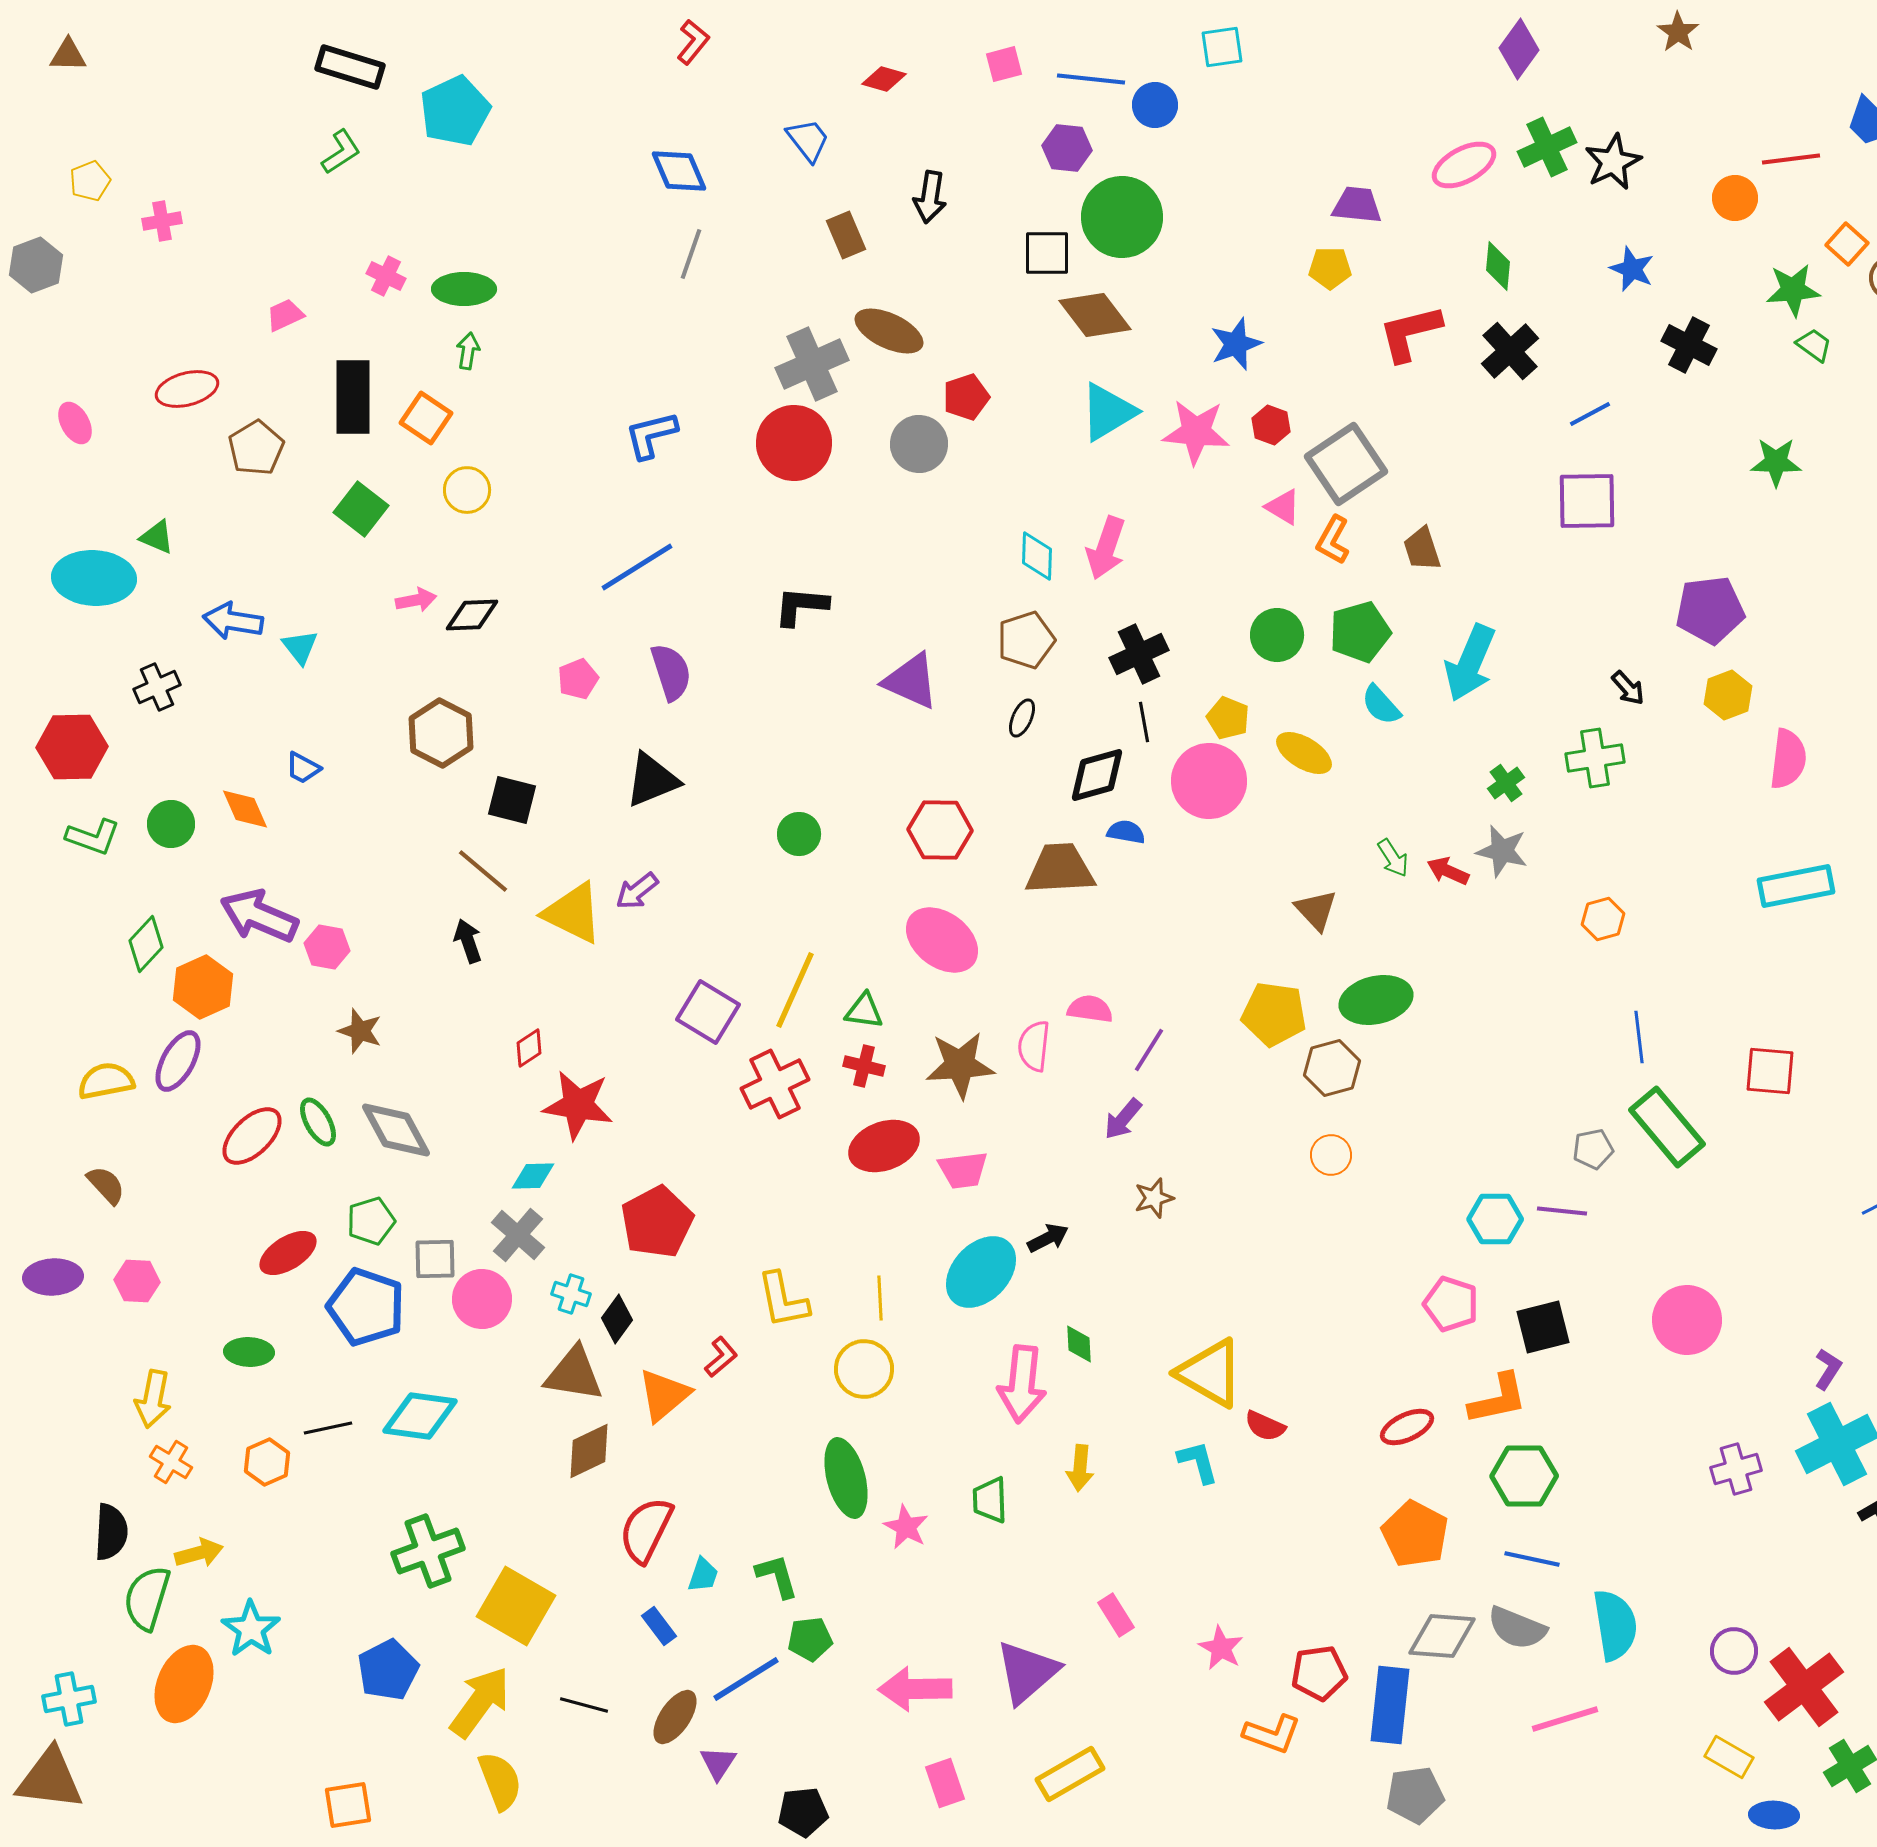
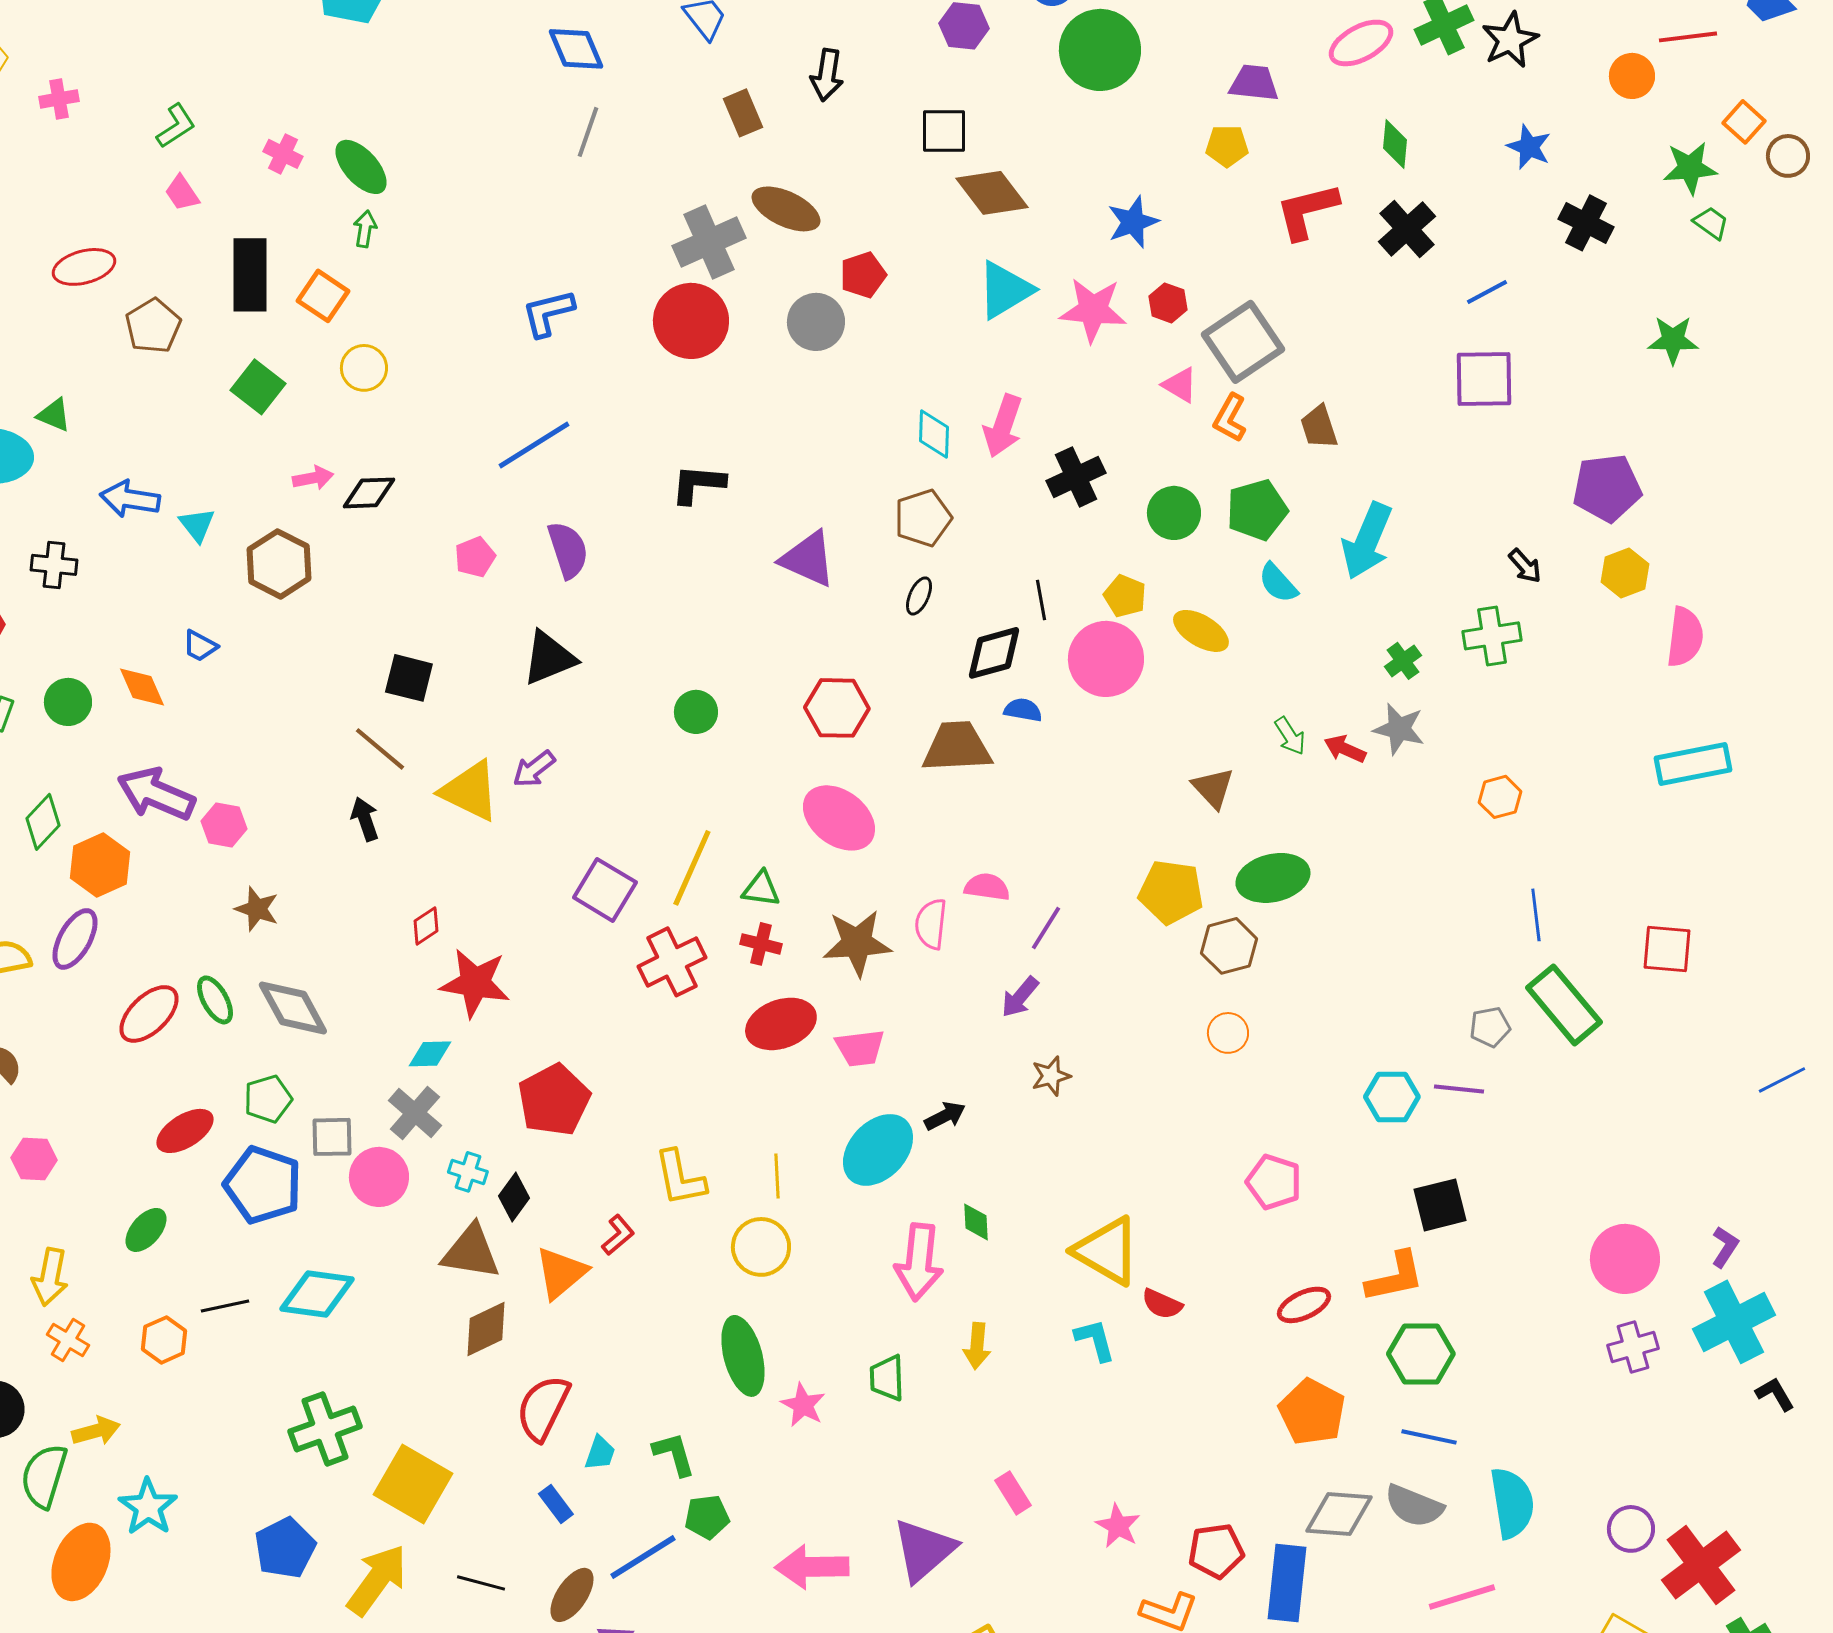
green L-shape: (341, 152) -> (176, 126), moved
green circle: (1122, 217) -> (1100, 50), moved
green ellipse: (464, 289) -> (361, 167), turned 48
pink trapezoid: (285, 315) -> (182, 193), turned -99
black cross: (1139, 654) -> (1076, 477), moved
black cross: (157, 687) -> (54, 565), turned 30
brown hexagon: (441, 733) -> (279, 564), moved
pink pentagon: (1451, 1304) -> (1274, 1182), moved
pink circle: (1687, 1320) -> (1625, 1259), moved
green ellipse: (249, 1352) -> (146, 1230), turned -51

